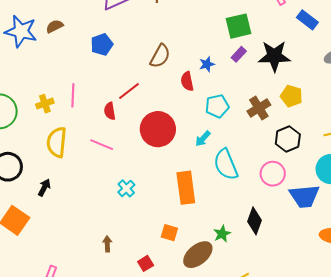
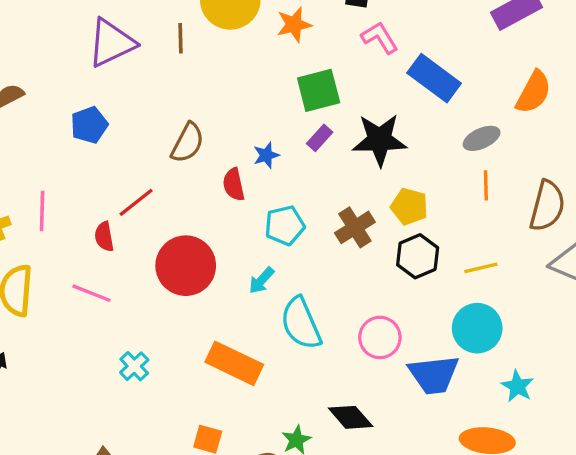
blue rectangle: (307, 20) -> (434, 78), size x1.4
black hexagon: (288, 139) -> (418, 256), moved
orange rectangle: (186, 188) -> (234, 363), turned -56
black diamond: (255, 221) -> (351, 417), turned -60

